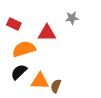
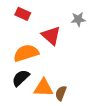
red rectangle: (14, 24) -> (23, 14), moved
red triangle: (47, 33) -> (51, 36), turned 42

